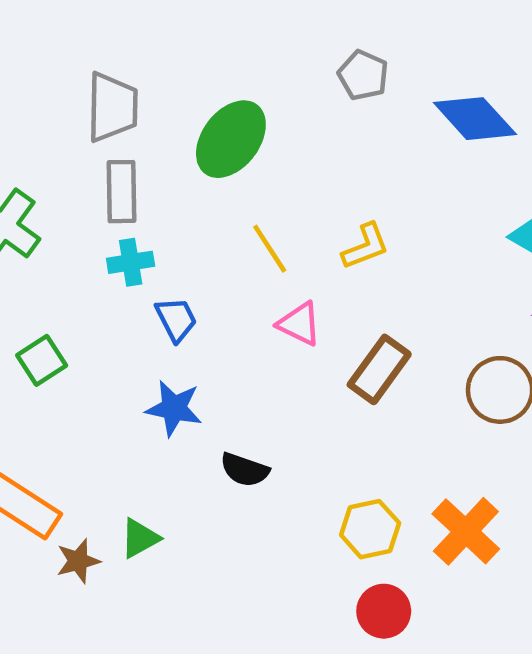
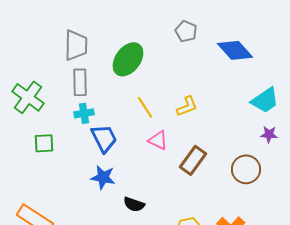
blue trapezoid: (176, 319) -> (104, 138), size x1.4
green square: (42, 360) -> (44, 143), moved, turned 30

